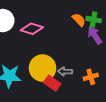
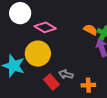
orange semicircle: (79, 20) -> (90, 30), turned -32
yellow circle: (43, 68) -> (38, 54), moved

